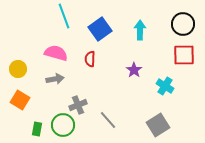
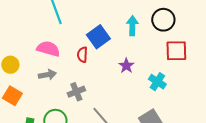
black circle: (183, 24) -> (163, 20), moved
blue square: (100, 29) -> (98, 37), moved
gray cross: (78, 105) -> (76, 92), moved

